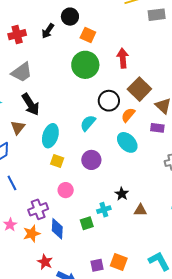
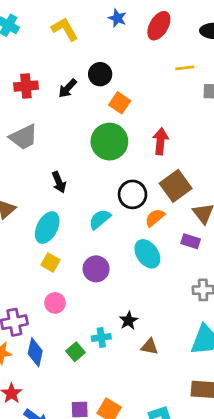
black arrow: (31, 104) -> (59, 182), moved, size x0.7
green square: (87, 223) -> (75, 352), turned -32

